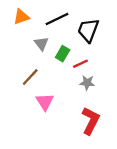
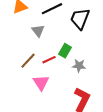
green rectangle: (63, 54) -> (65, 51), moved
red line: (80, 64) -> (49, 60), moved

